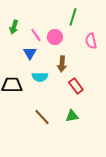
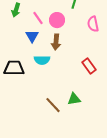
brown arrow: (62, 64) -> (56, 42), moved
red rectangle: (76, 86) -> (89, 66), moved
brown line: (42, 117) -> (53, 105), moved

